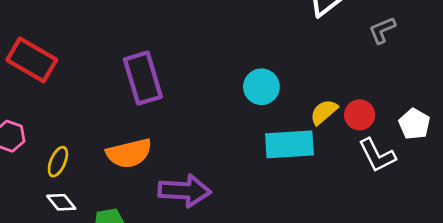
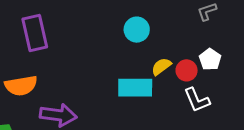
cyan circle: (261, 87) -> (137, 30), moved
white pentagon: (414, 124) -> (210, 59), moved

